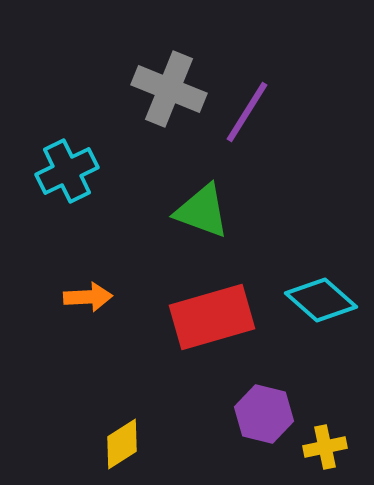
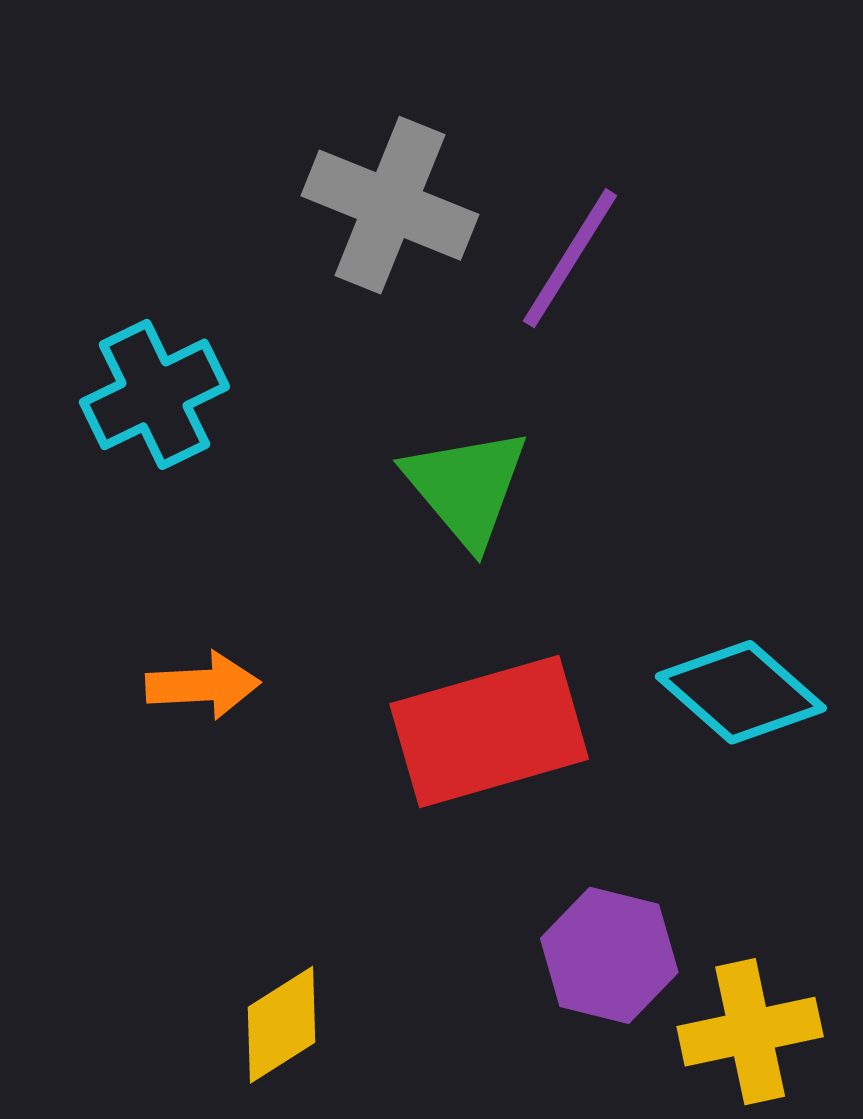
green triangle: (202, 211) -> (466, 487), turned 30
yellow cross: (325, 447) -> (750, 1032), size x1.4

